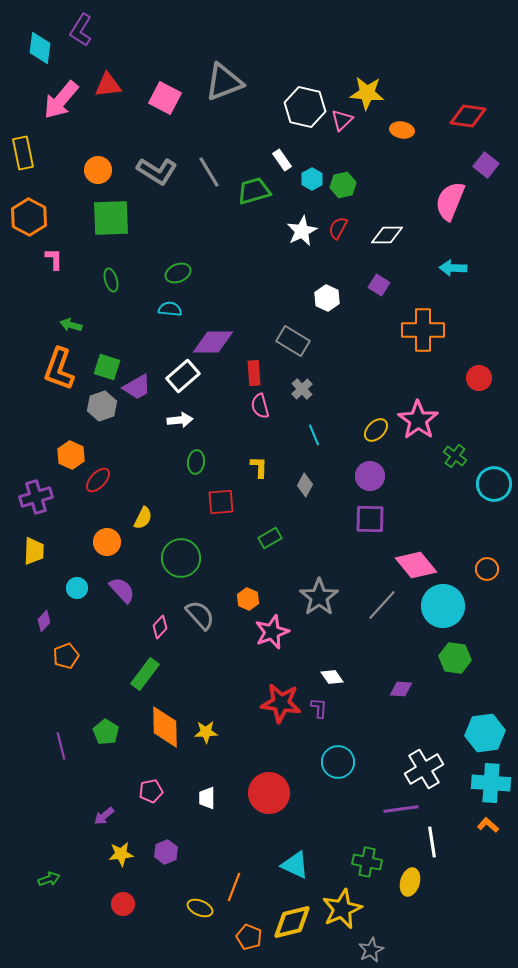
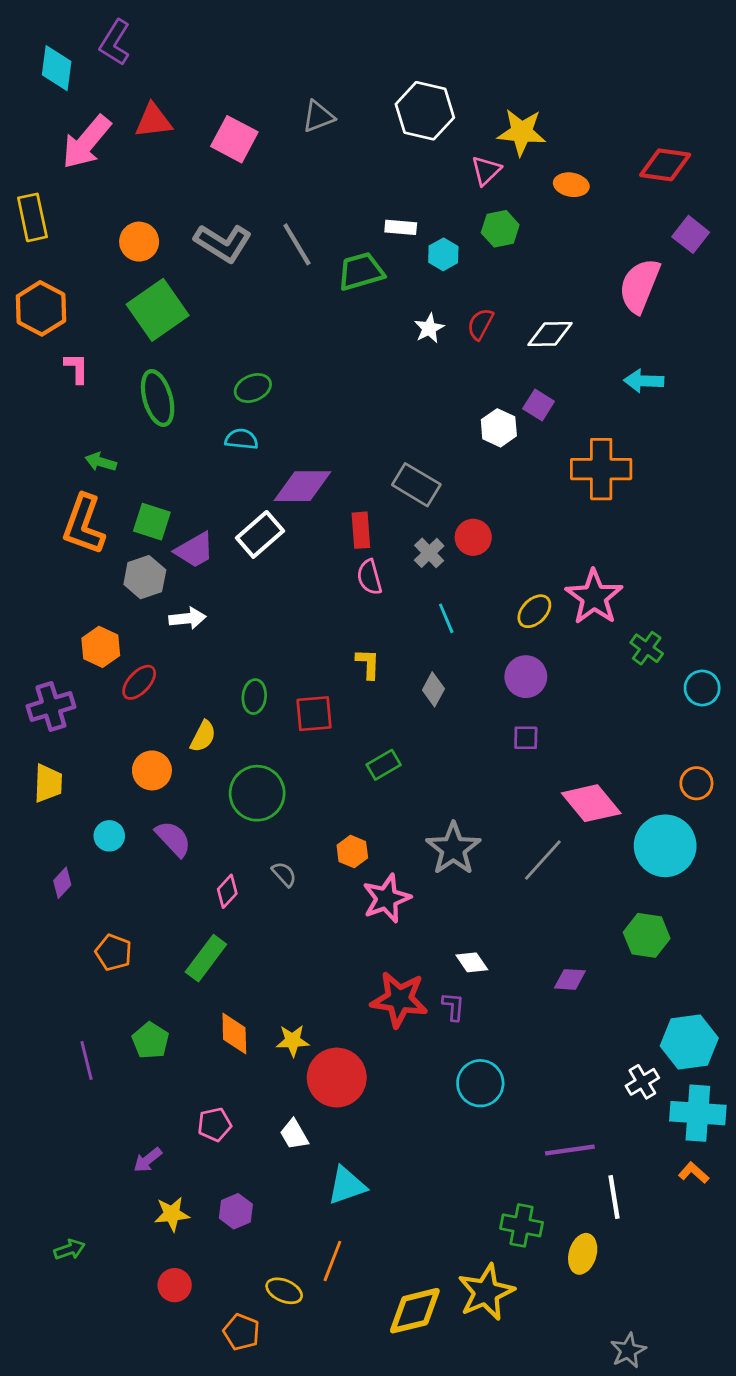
gray triangle: (224, 82) -> (318, 116), size x0.6
white hexagon: (305, 107) -> (425, 111), moved
white rectangle: (282, 160) -> (401, 227), turned -50
green hexagon: (343, 185) -> (500, 229), moved
green square: (111, 218) -> (158, 310), turned -33
white star: (302, 231) -> (429, 328), size x0.7
green ellipse: (111, 280) -> (158, 398), size x1.6
white hexagon: (327, 298) -> (499, 428), moved
red circle: (479, 378) -> (473, 537), moved
white arrow: (180, 420) -> (187, 618), moved
green ellipse: (196, 462) -> (254, 697), moved
cyan circle: (494, 484) -> (702, 688), size x0.7
purple square: (370, 519) -> (526, 738), size x0.6
orange circle: (487, 569) -> (696, 783), moved
cyan circle: (443, 606) -> (665, 846), moved
gray semicircle: (200, 615) -> (284, 874), size x0.6
orange pentagon: (66, 656) -> (114, 952), moved, turned -30
orange diamond: (165, 727) -> (234, 1033), size x0.7
white cross: (424, 769) -> (642, 1082), moved, size x0.6
red circle: (269, 793) -> (337, 1078), moved
white trapezoid: (207, 798) -> (294, 1134), turned -30
cyan triangle: (295, 865) -> (347, 1186), moved, turned -44
orange pentagon: (249, 937) -> (241, 1332), moved
gray star: (371, 950) -> (628, 1351), moved

